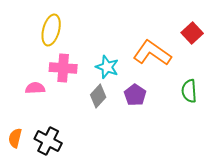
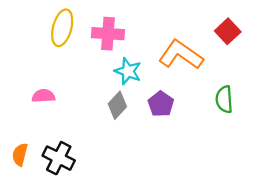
pink cross: (63, 68) -> (108, 34), moved

